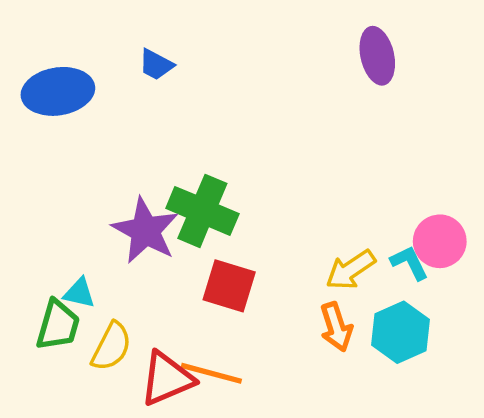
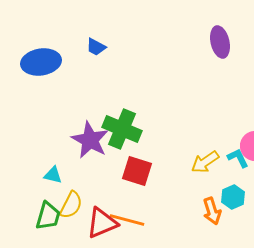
green trapezoid: (58, 325) -> (48, 216), moved
orange arrow: (336, 327) -> (212, 211), moved
cyan hexagon: (400, 332) -> (233, 197), size x0.7

